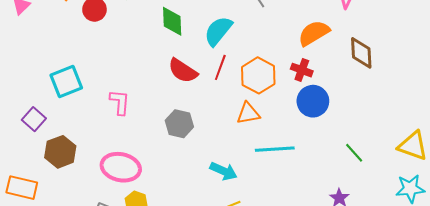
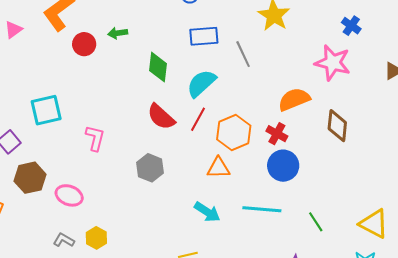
cyan line: (275, 149) -> (262, 209), moved
pink ellipse: (121, 167) -> (69, 195), moved, size x0.7
cyan arrow: (224, 171) -> (207, 212), moved

